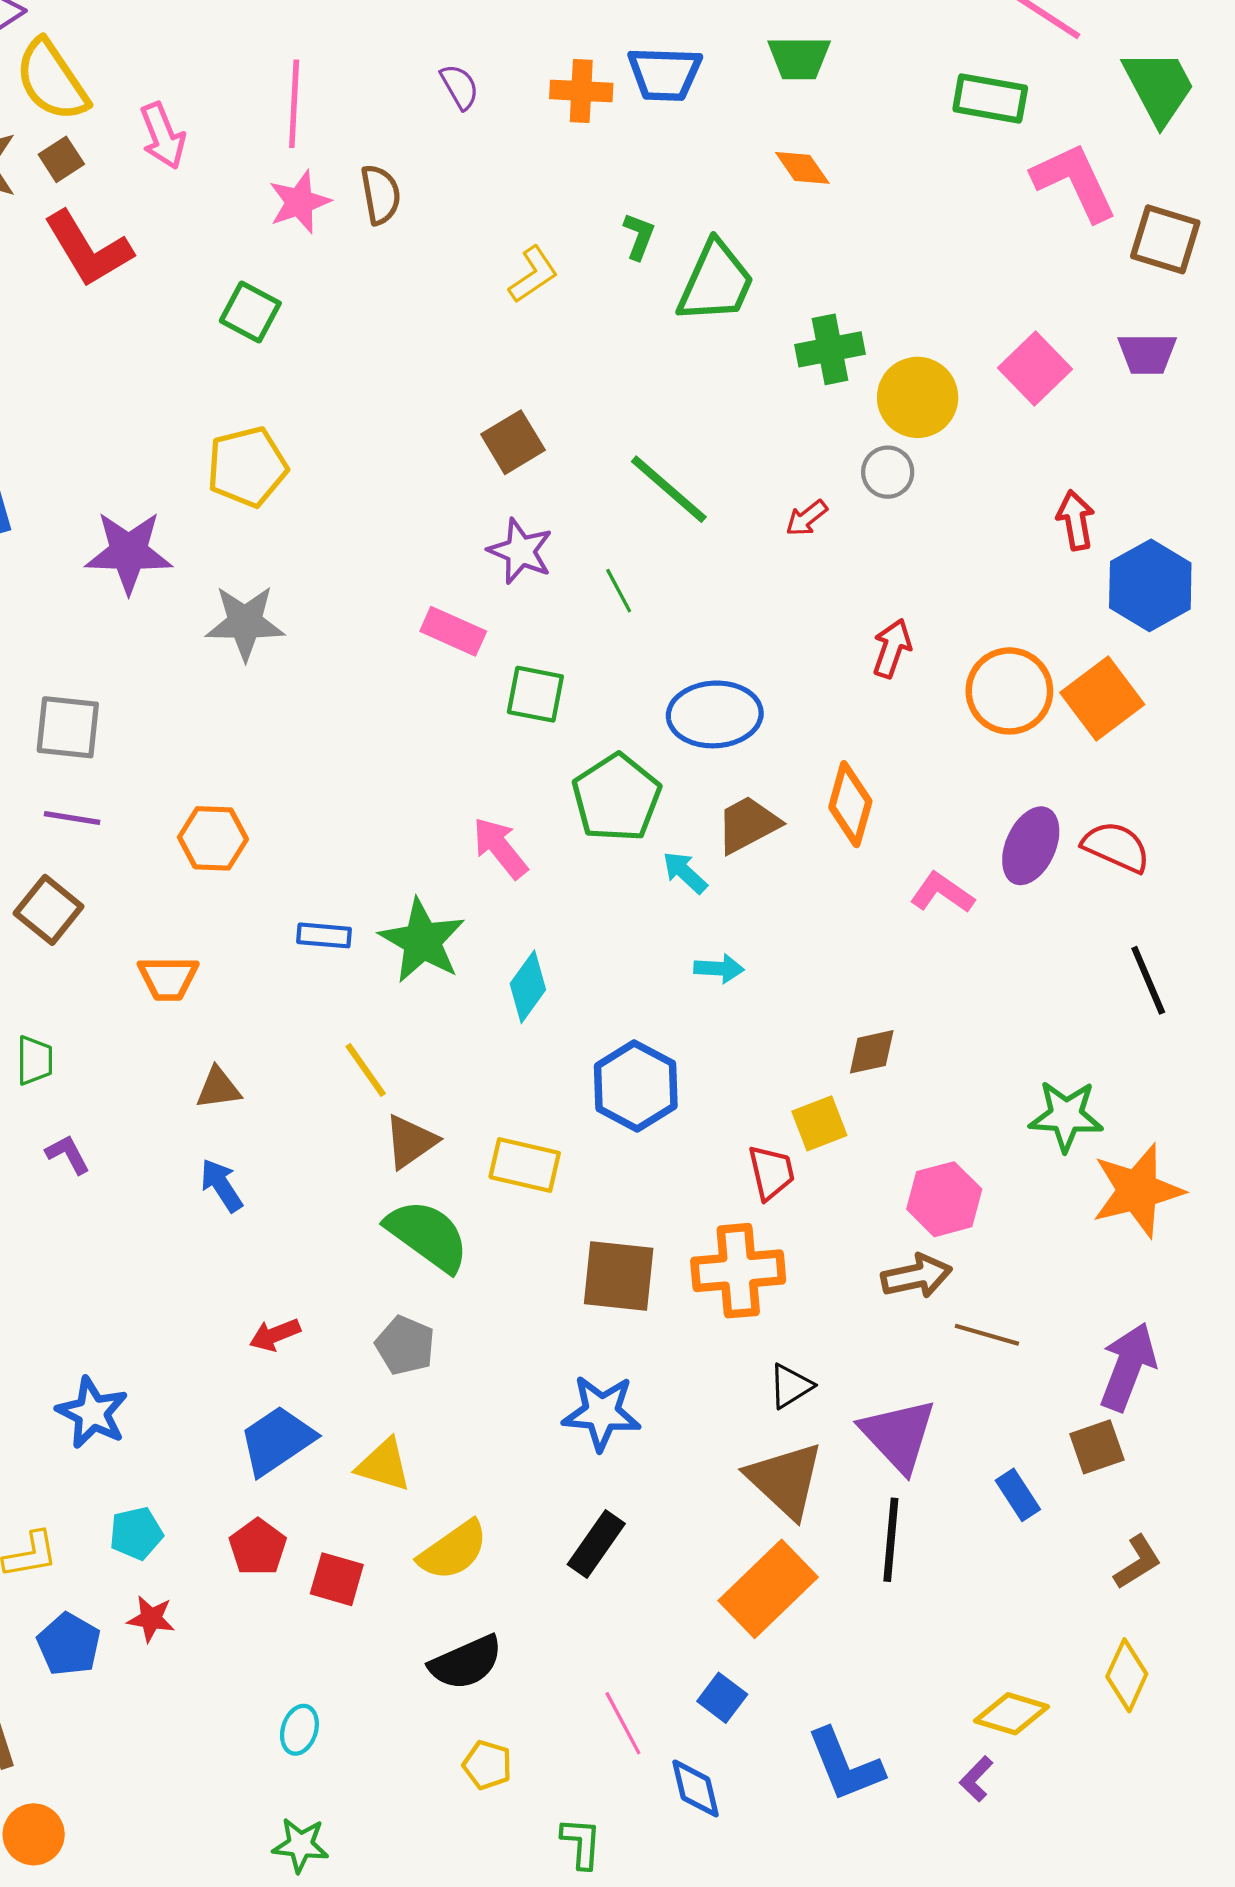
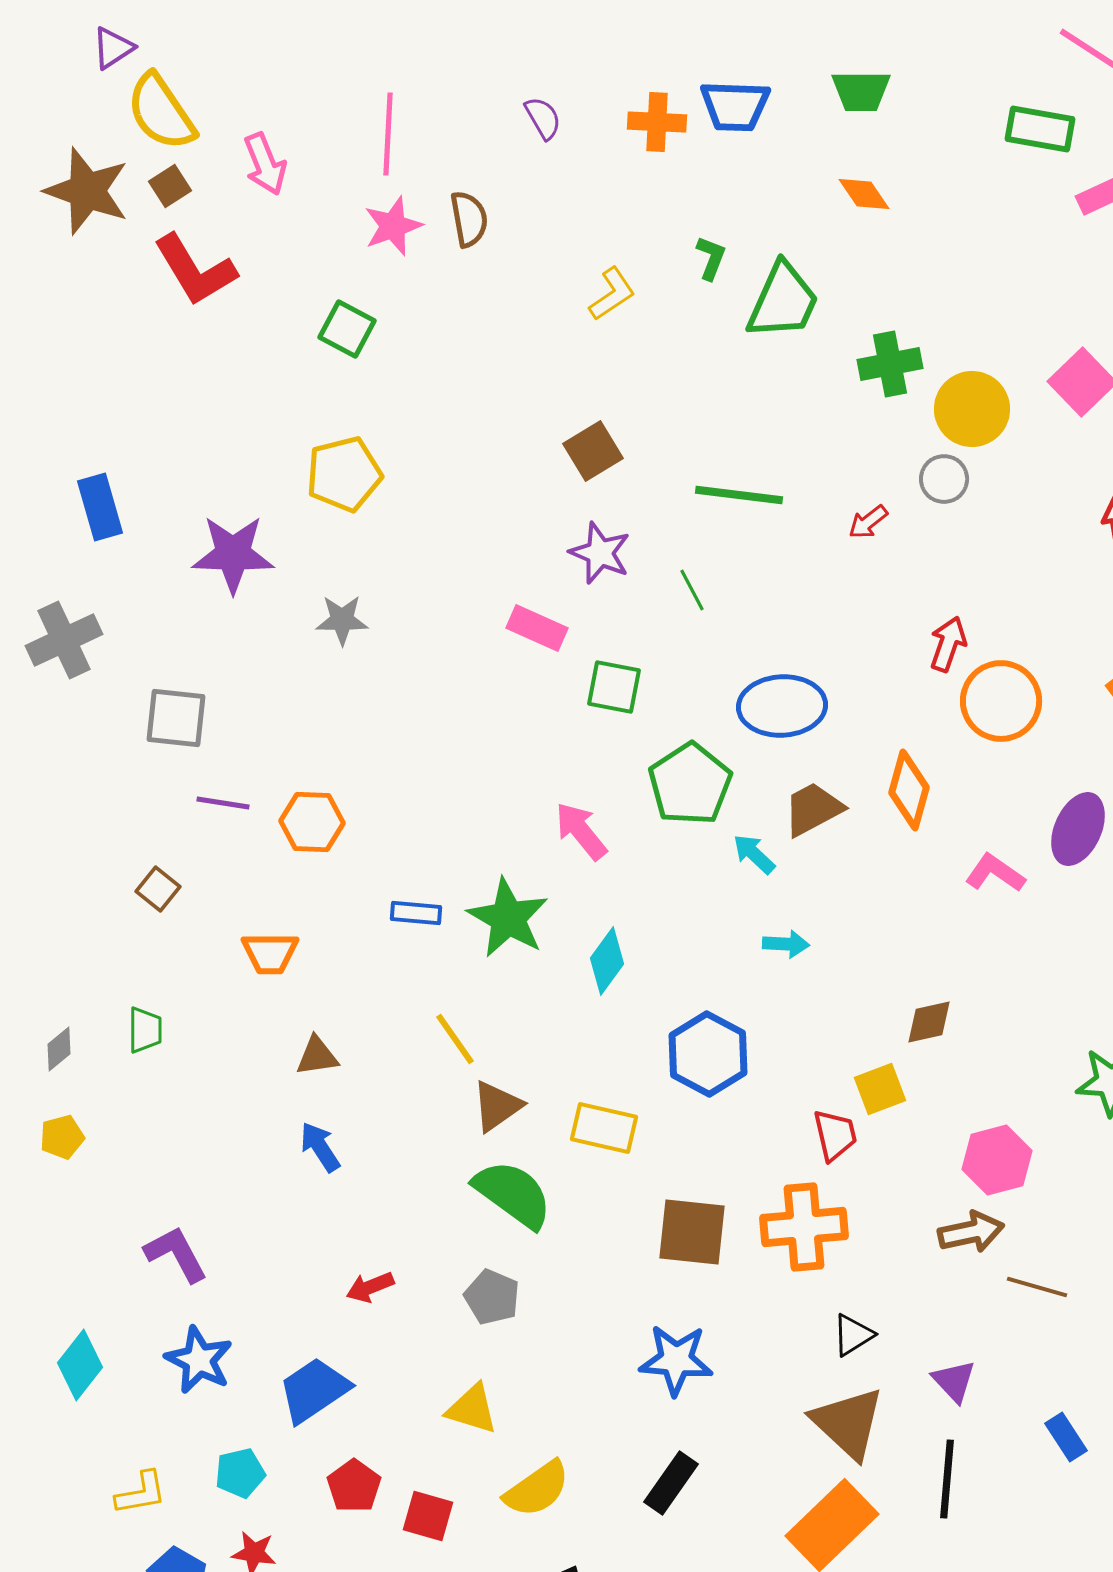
green line: (669, 489) -> (739, 495), turned -34
gray star: (245, 623) -> (342, 620), size x0.7
orange circle: (1009, 691) -> (1001, 701), moved
purple line: (72, 818) -> (223, 803), moved
brown square: (49, 910) -> (158, 889), size x0.7
purple L-shape: (68, 1154) -> (176, 1254), moved, size x1.5
purple triangle: (898, 1435) -> (954, 1381), size x0.6
blue trapezoid: (277, 1440) -> (314, 1390), moved

